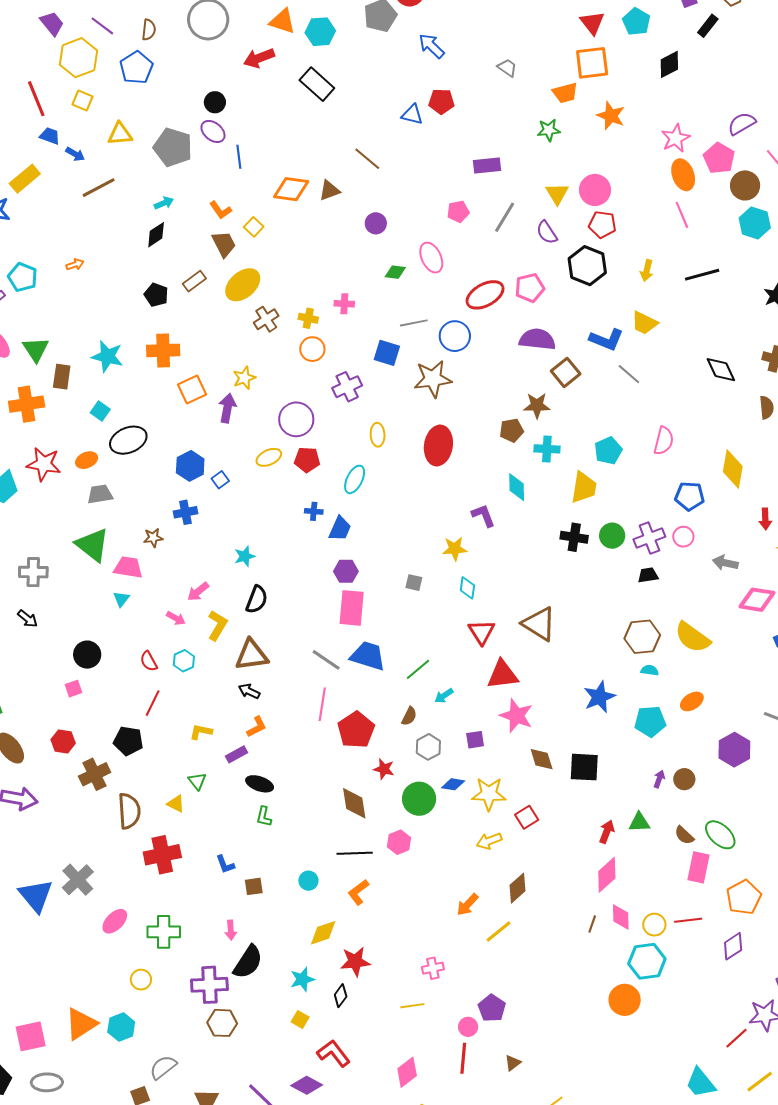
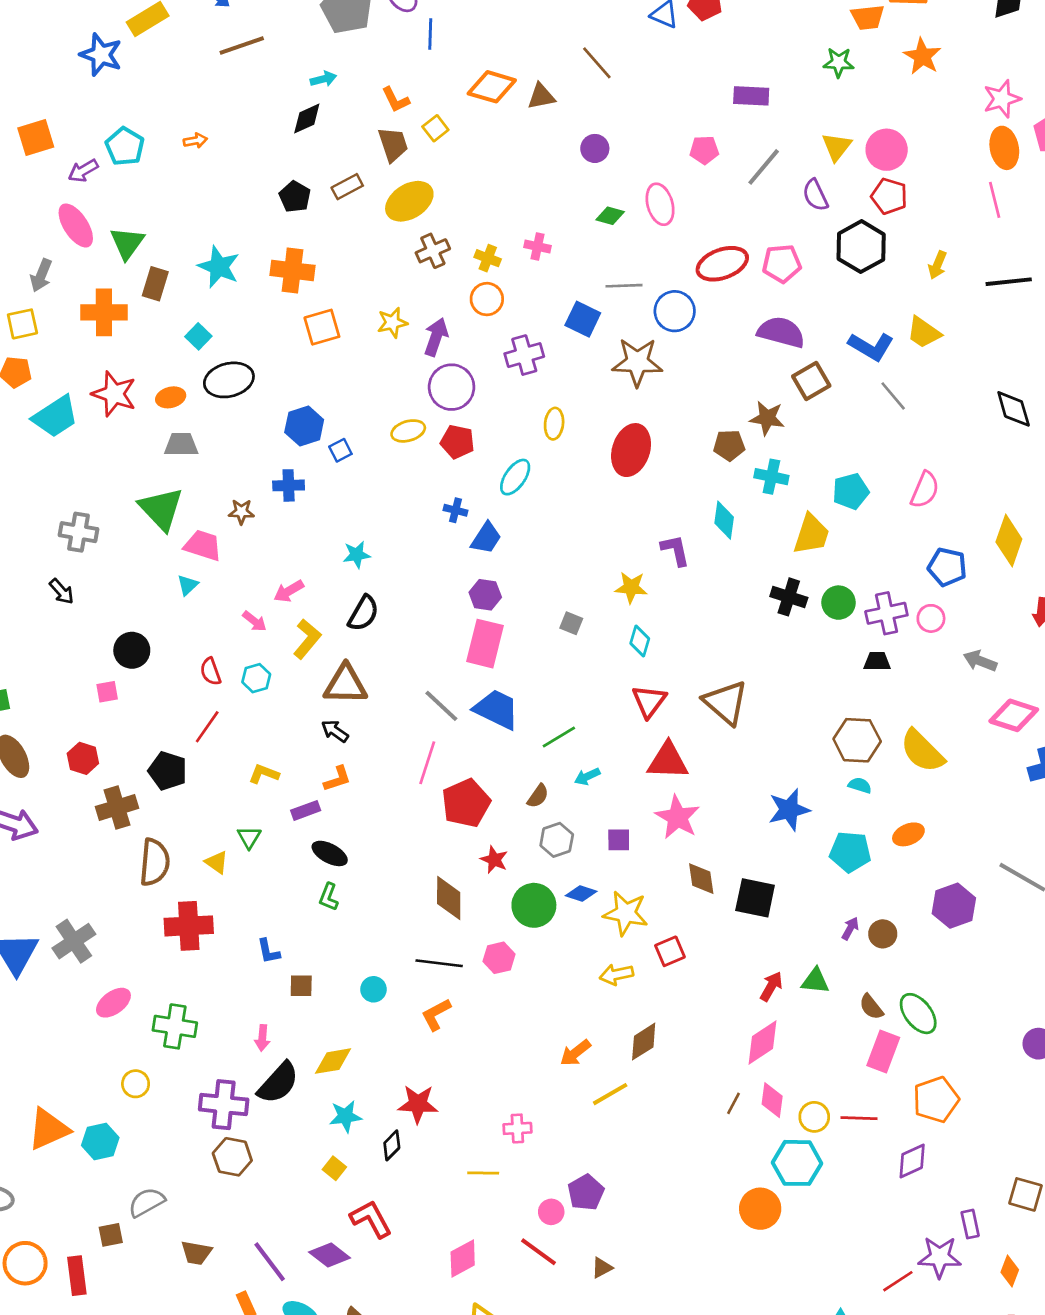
purple arrow: (227, 408) -> (436, 337), moved
yellow diamond: (323, 933) -> (333, 1061), moved
red line: (463, 1058) -> (539, 1252), turned -68

